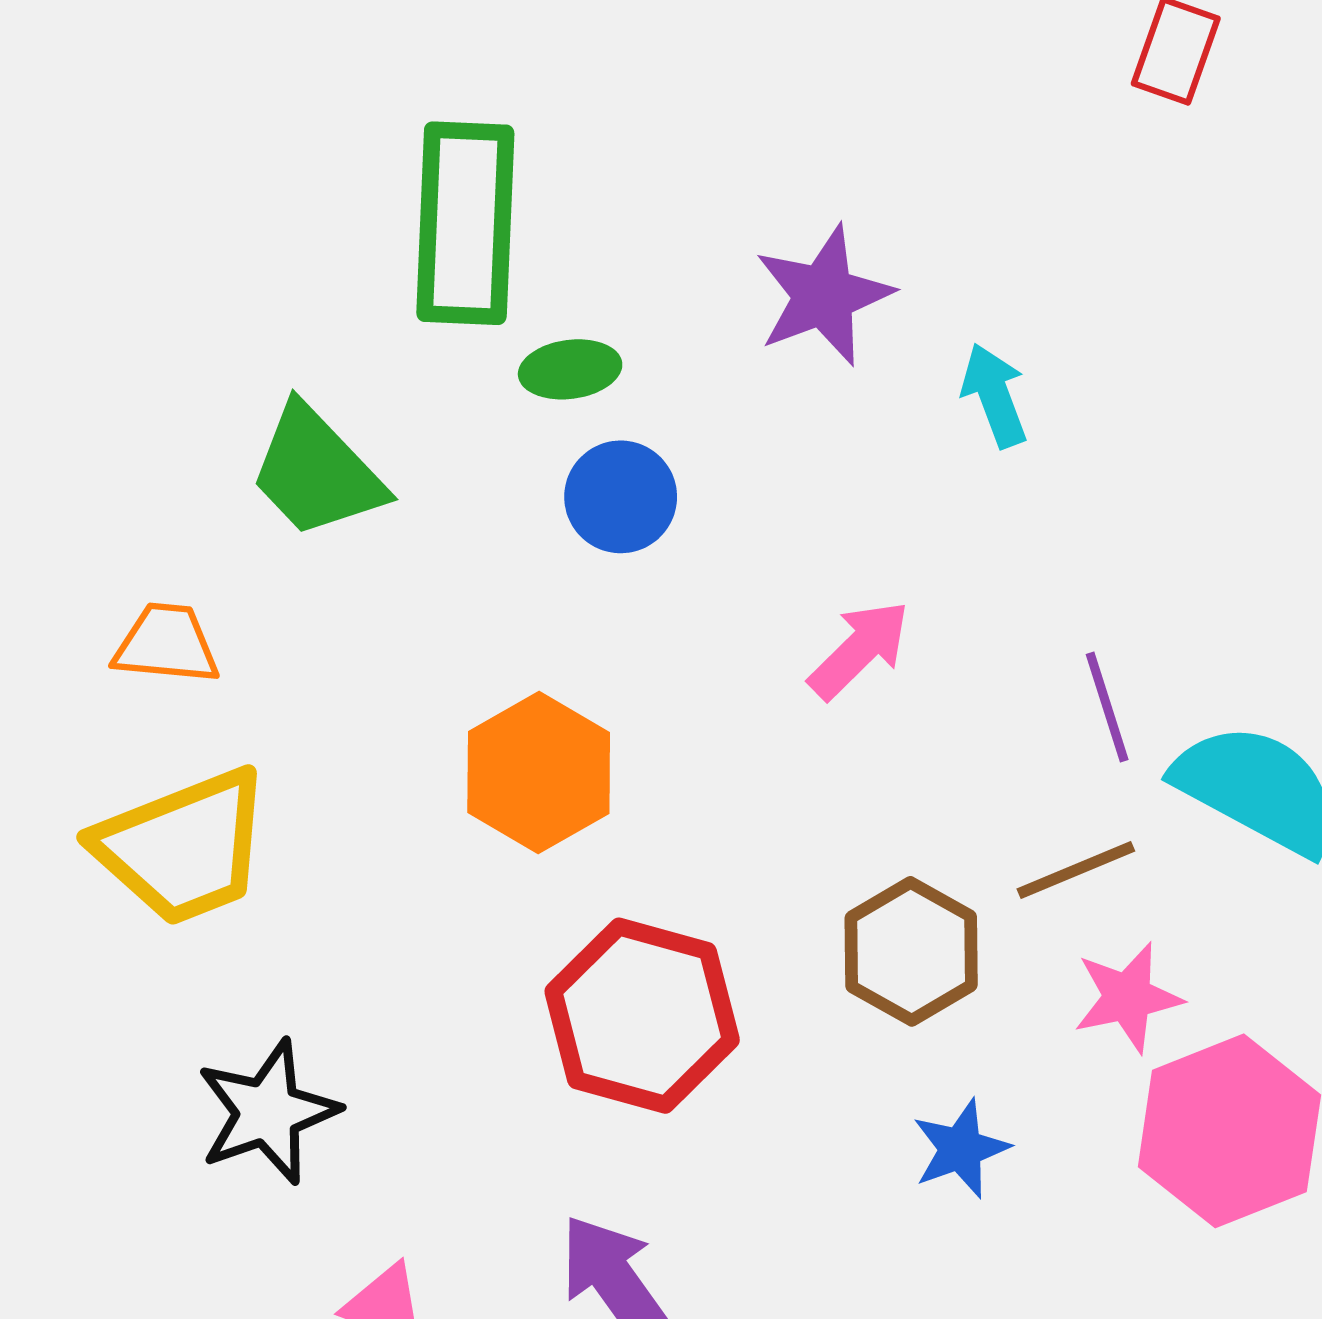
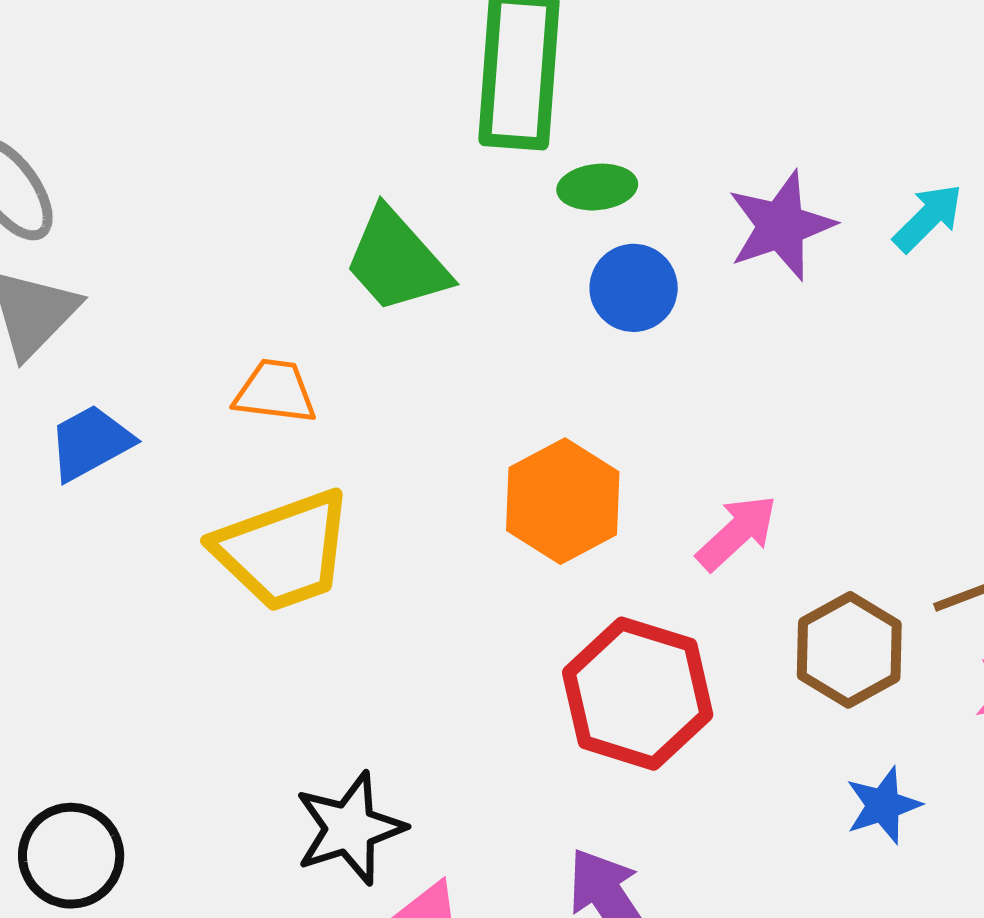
purple star: (824, 296) -> (781, 226), moved
cyan arrow: (994, 395) -> (928, 218), turned 64
pink arrow: (859, 650) -> (737, 533), moved
black star: (268, 1112) -> (350, 828), moved

